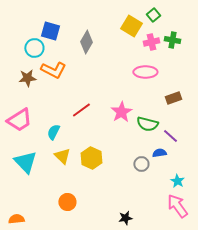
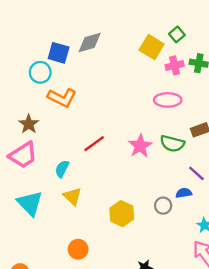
gray diamond: (86, 42) -> (90, 42), moved, turned 45
brown star: (27, 78) -> (29, 124), moved, turned -30
green semicircle: (147, 124) -> (172, 144), moved
yellow hexagon: (91, 158) -> (122, 214), moved

